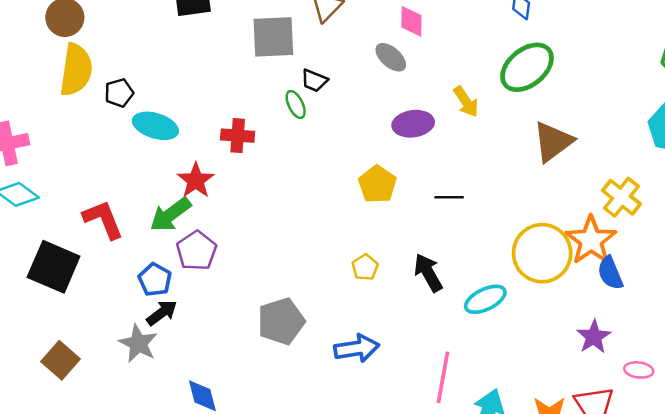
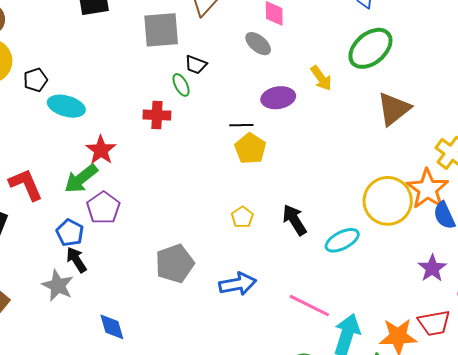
red cross: (238, 136) -> (157, 115), moved
black line: (449, 197) -> (241, 125), moved
black arrow: (162, 313) -> (76, 260), turned -84
pink line: (443, 377) -> (309, 306), turned -72

